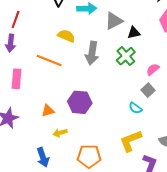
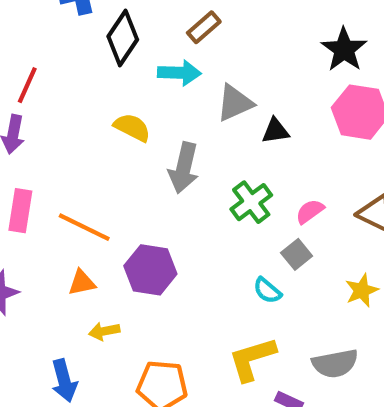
green cross: (126, 56) -> (251, 202), moved
orange line: (49, 61) -> (84, 227), moved

